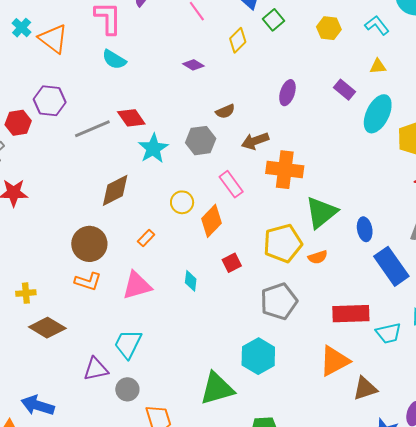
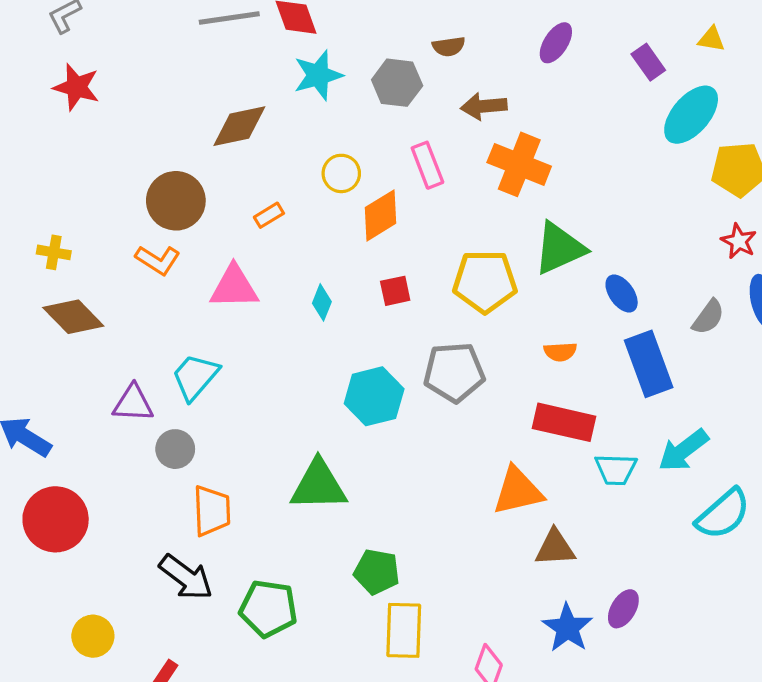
blue ellipse: (365, 229) -> (622, 293), turned -40
orange semicircle: (318, 257) -> (560, 352), moved
cyan hexagon: (258, 356) -> (374, 396), moved

